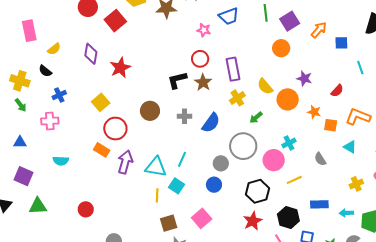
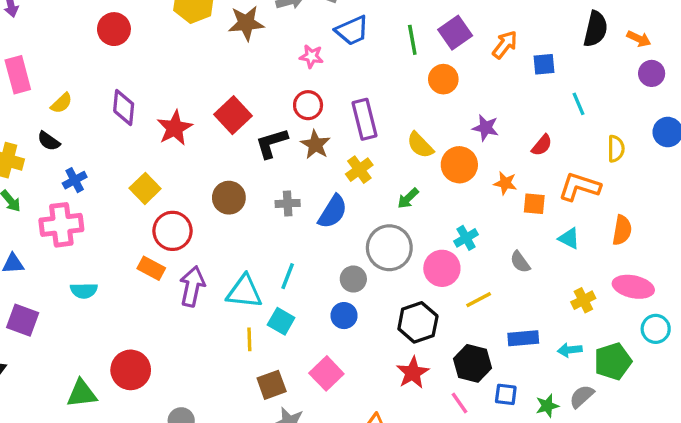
green line: (266, 13) -> (412, 40), moved
red square: (115, 21) -> (233, 115), moved
yellow cross: (237, 98) -> (359, 170), moved
pink cross: (50, 121) -> (61, 225), size x1.4
green triangle: (38, 206) -> (82, 394), moved
red circle: (86, 209) -> (131, 370), size x1.5

